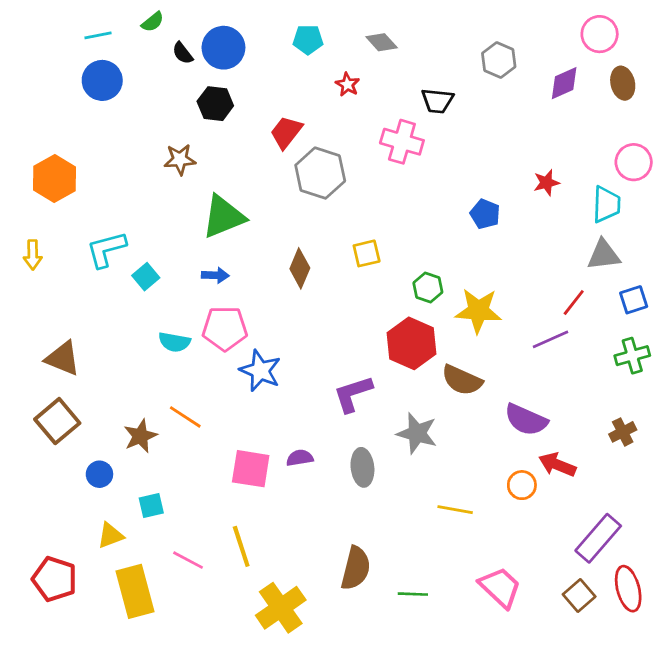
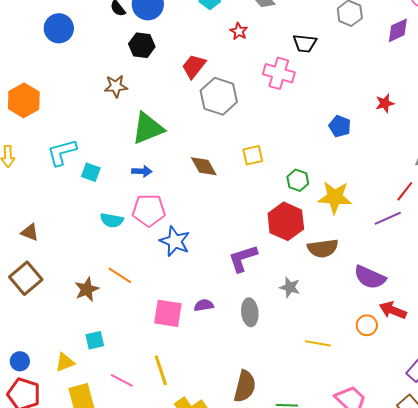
brown diamond: (300, 268) -> (204, 166), turned -52
cyan square: (146, 277) -> (91, 172), turned -30
brown triangle: (63, 358) -> (30, 232), size x0.7
brown semicircle: (462, 380) -> (323, 248), turned -32
gray star: (417, 433) -> (290, 287), size x0.7
blue circle: (99, 474) -> (20, 361), moved

